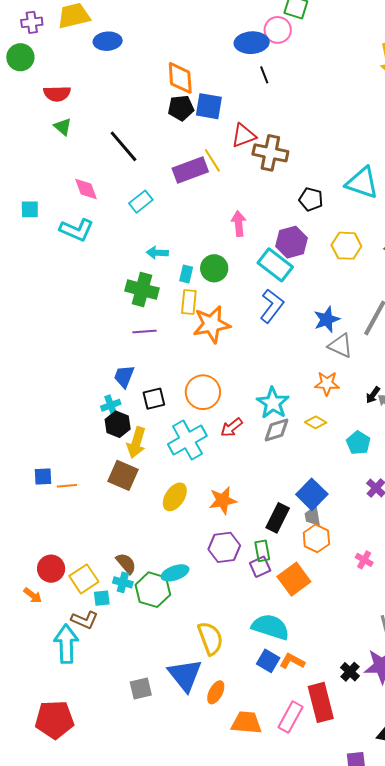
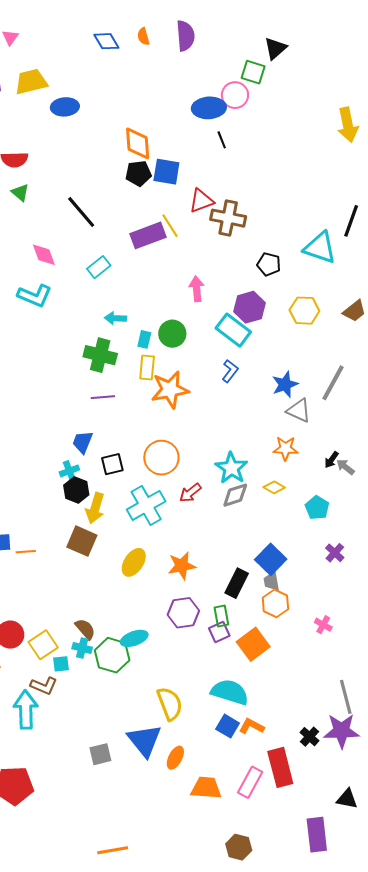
blue L-shape: (272, 306) -> (230, 371), size x0.7

